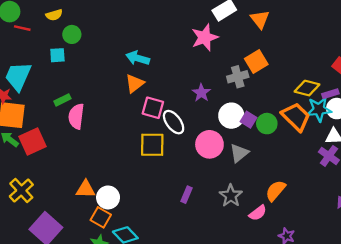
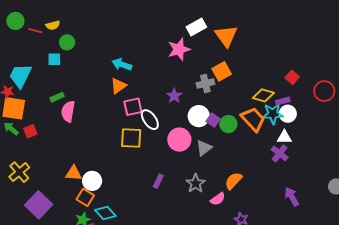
orange triangle: (260, 19) -> (226, 36), size x1.4
red line: (22, 28) -> (35, 31), moved
pink square: (153, 108) -> (133, 107), turned -30
red square: (33, 141) -> (30, 131), size x0.6

